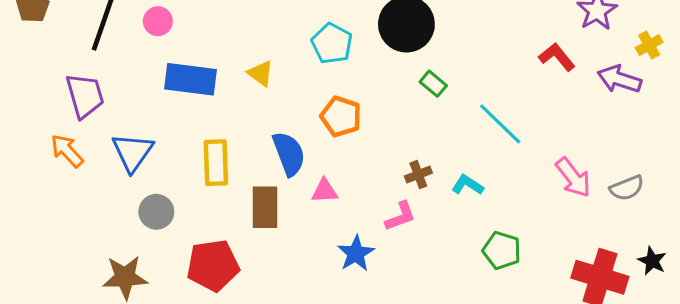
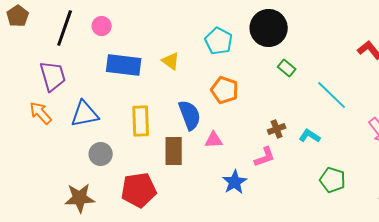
blue triangle: (133, 152) -> (85, 114), turned 44

